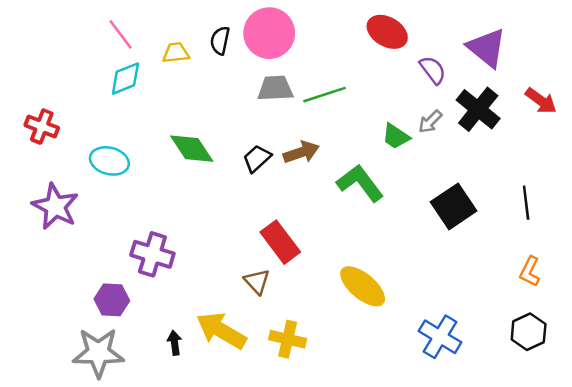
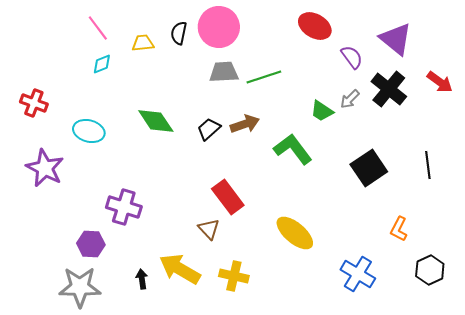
cyan diamond: (125, 79) -> (102, 64), size x0.7
orange L-shape: (530, 272) -> (399, 229), moved

